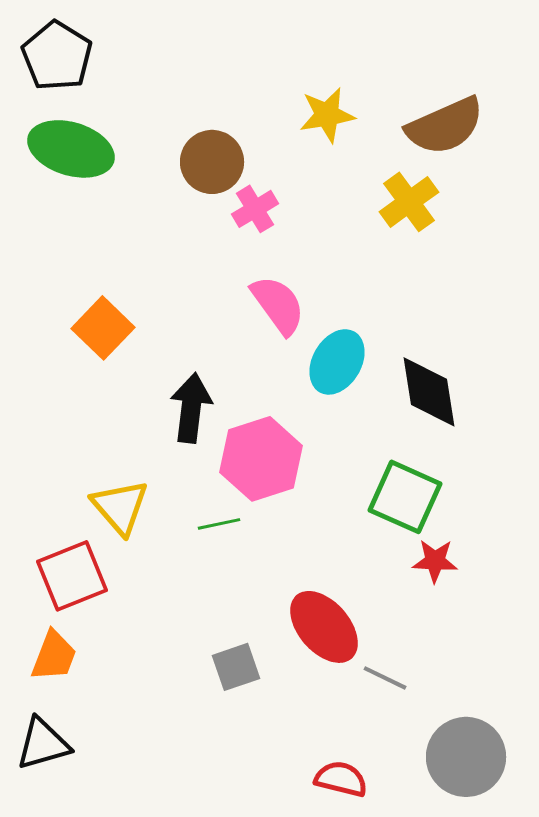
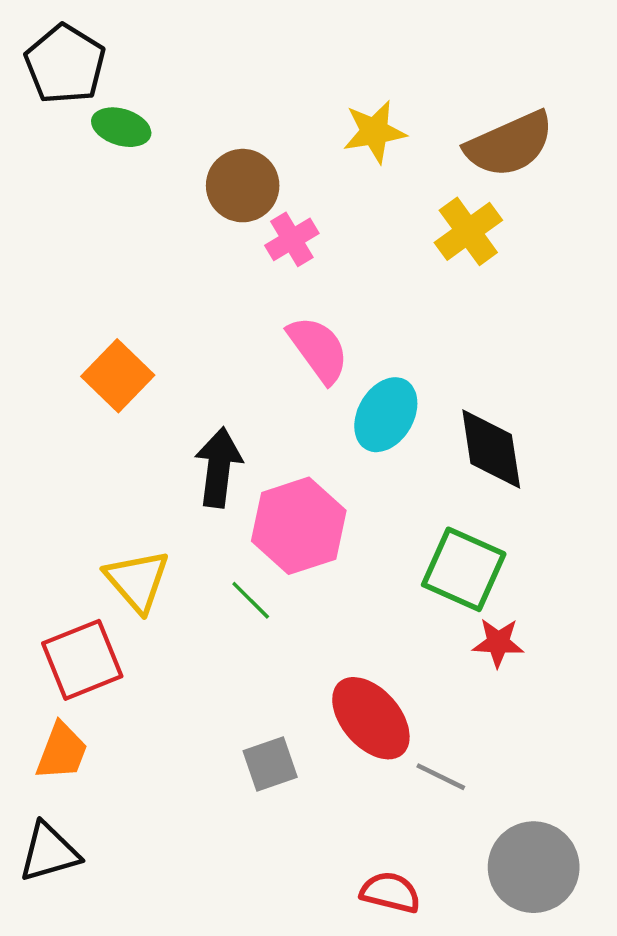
green ellipse: (71, 149) -> (121, 127), moved, size x0.6
green line: (219, 524) -> (251, 600), turned 57

